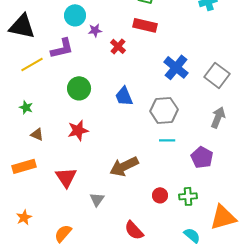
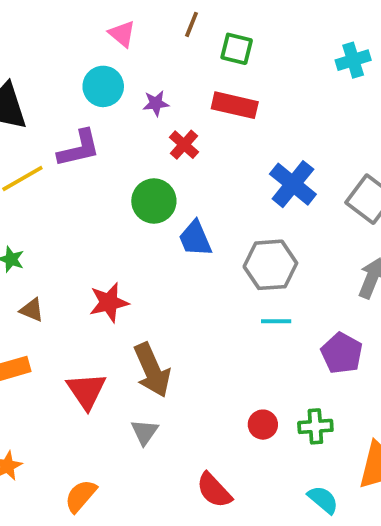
purple star: (95, 30) -> (156, 103), moved
green circle: (79, 88) -> (154, 201), moved
brown arrow: (124, 166) -> (152, 370), moved, turned -88

